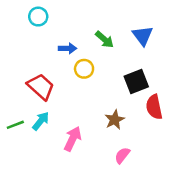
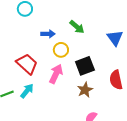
blue triangle: (143, 36) -> (115, 38), moved
black square: (136, 82) -> (85, 66), moved
pink arrow: (73, 139) -> (56, 74), moved

